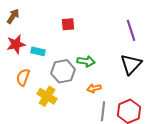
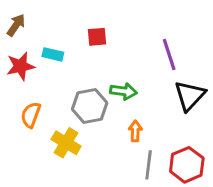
purple line: (131, 30) -> (169, 54), moved
cyan rectangle: (38, 51) -> (53, 54), moved
orange arrow: (94, 88) -> (135, 131), turned 104

